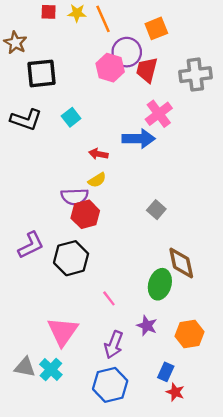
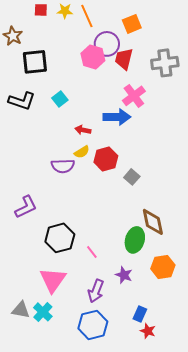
red hexagon: (85, 214) -> (106, 159), moved
black hexagon: (71, 258) -> (60, 238), moved
orange hexagon: (189, 334) -> (163, 267), moved

